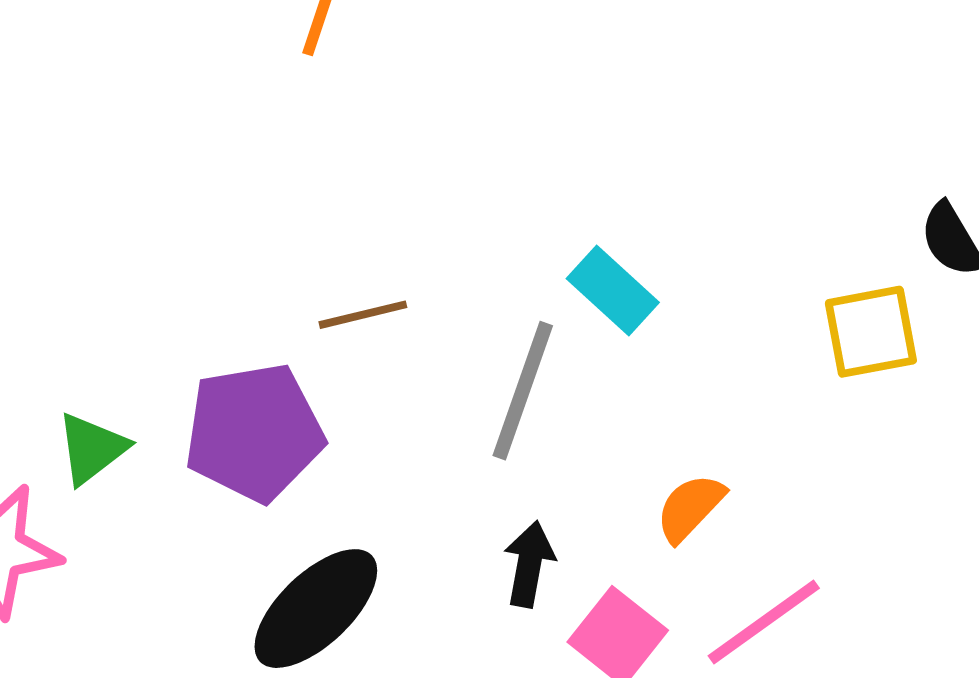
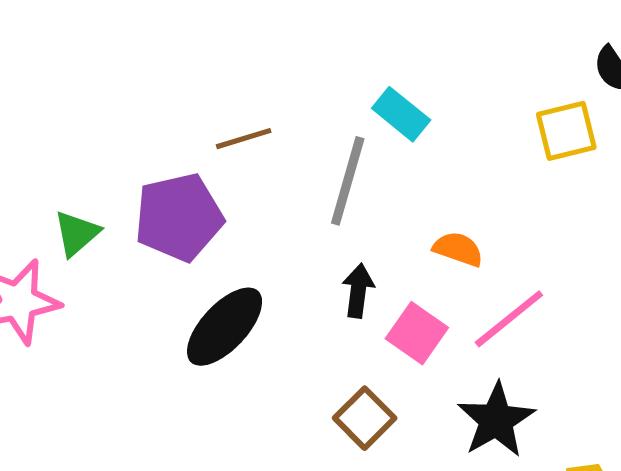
orange semicircle: (690, 508) -> (458, 249), turned 69

